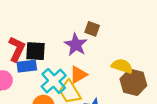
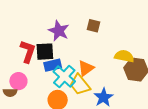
purple star: (76, 45) -> (59, 31), moved
blue rectangle: (27, 66) -> (53, 65), moved

